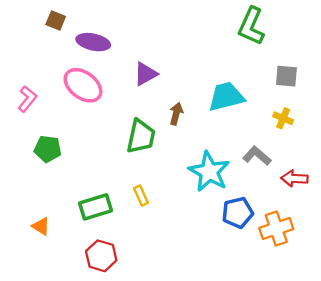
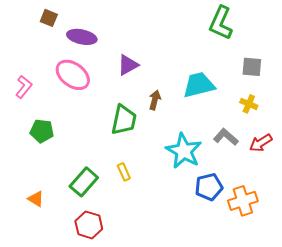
red arrow: (294, 178) -> (261, 143), moved, turned -35
green rectangle: (95, 207) -> (84, 182), turned -32

